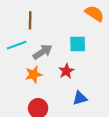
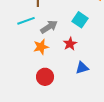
cyan square: (78, 44) -> (80, 20), turned 35

